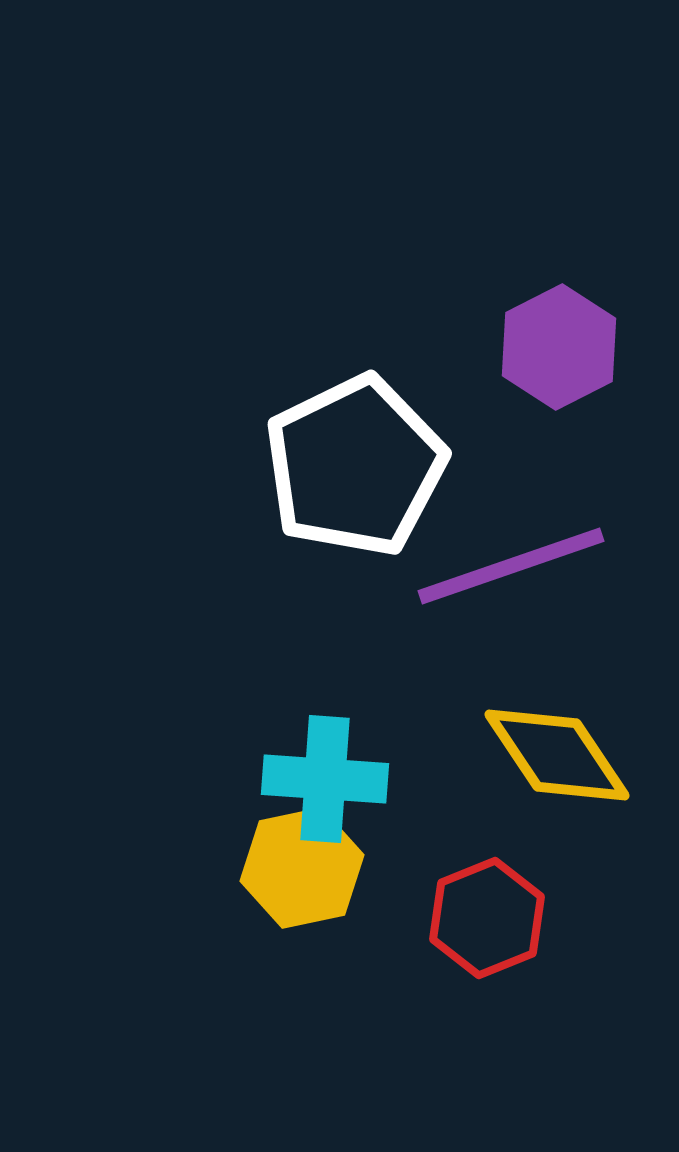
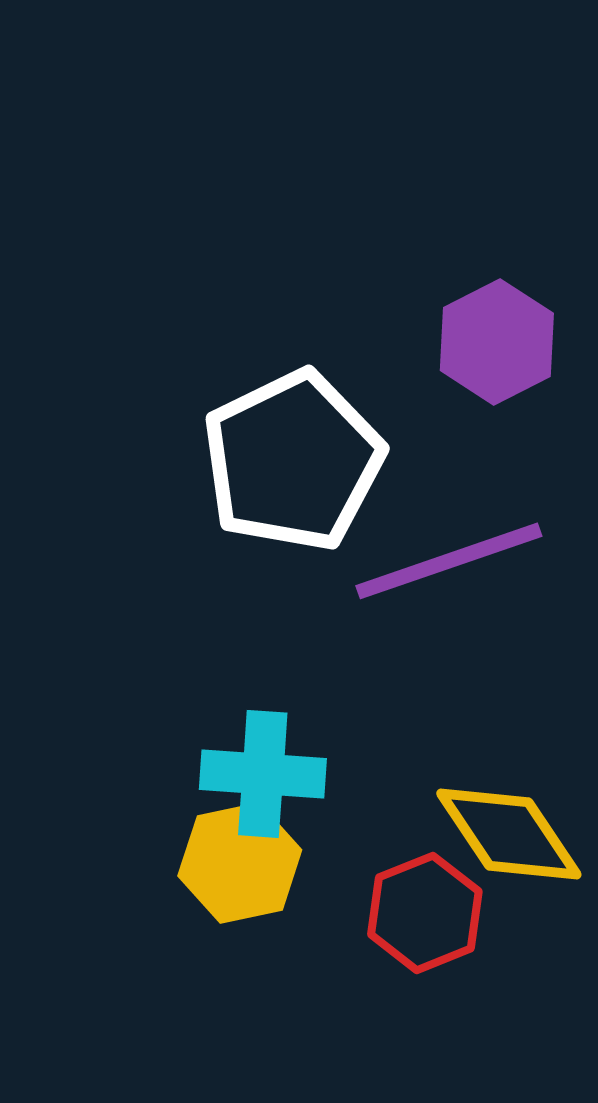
yellow diamond: (557, 755) -> (509, 834), moved

